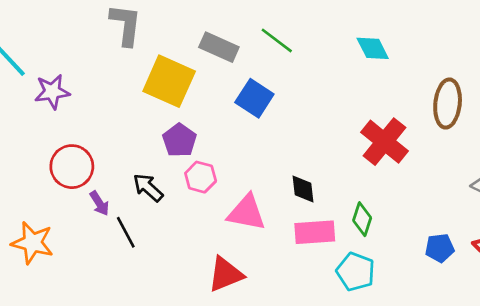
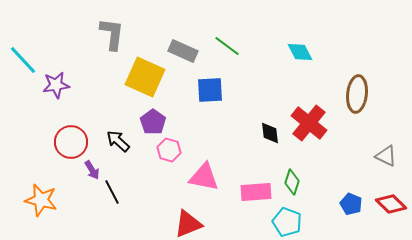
blue square: (254, 98) -> (210, 90), turned -36
black arrow: (148, 188) -> (118, 141), moved
black diamond: (303, 189) -> (270, 133), moved
blue pentagon: (440, 248) -> (351, 204), turned 30

